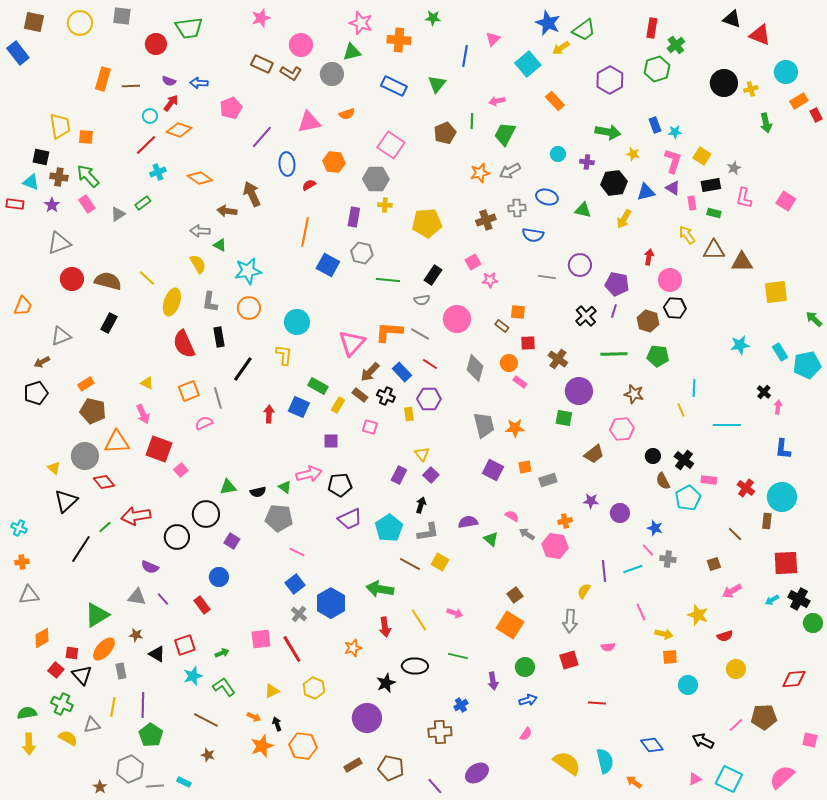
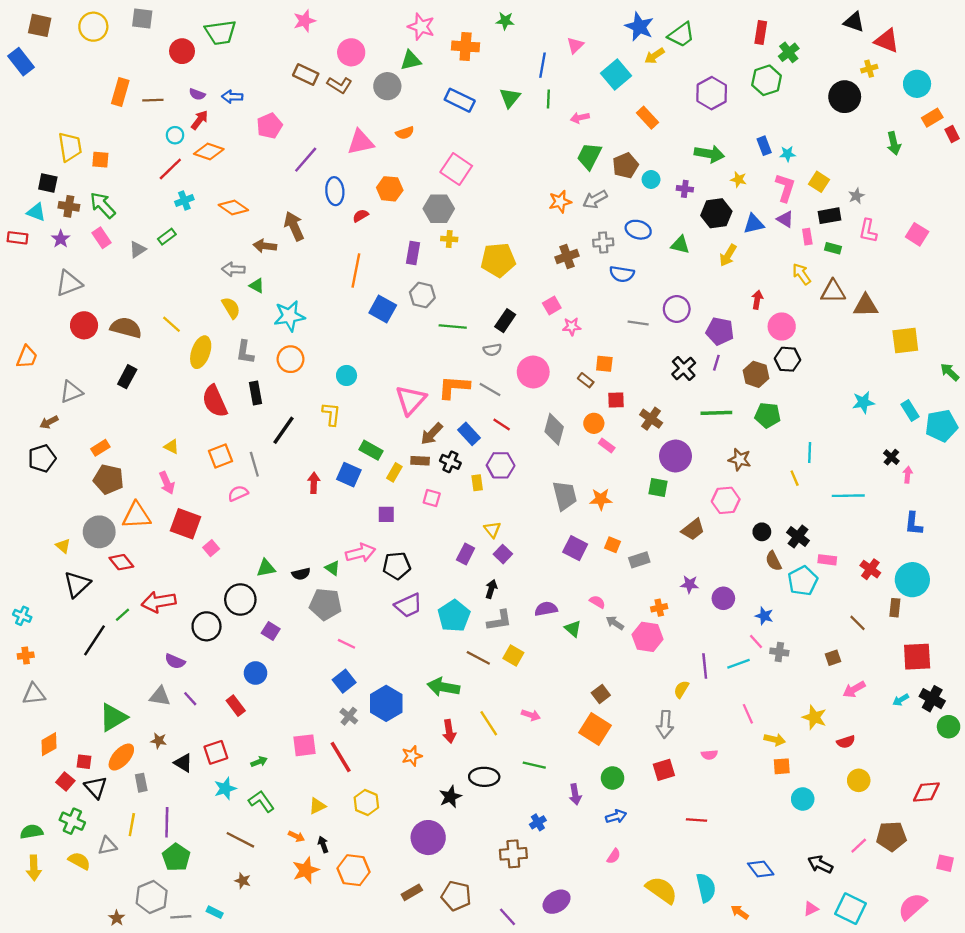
yellow cross: (751, 89) -> (869, 69), moved
green line: (472, 121) -> (548, 99), moved
brown pentagon: (445, 133) -> (625, 165), moved
cyan circle: (297, 322) -> (347, 375), size x0.7
brown rectangle: (360, 395) -> (420, 461), turned -35
orange square: (525, 467) -> (613, 545), turned 32

